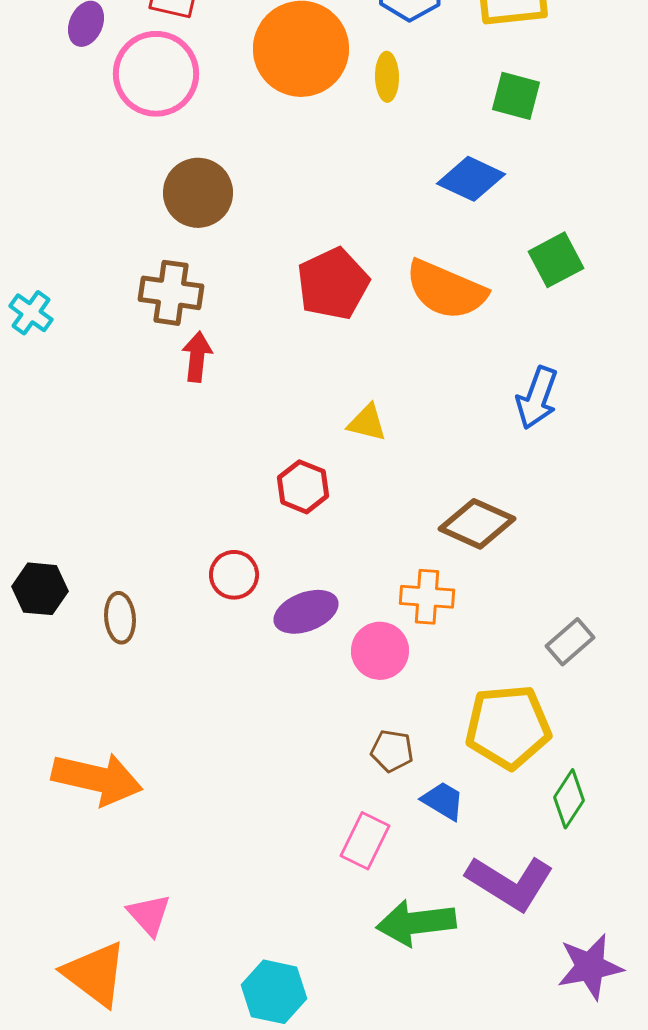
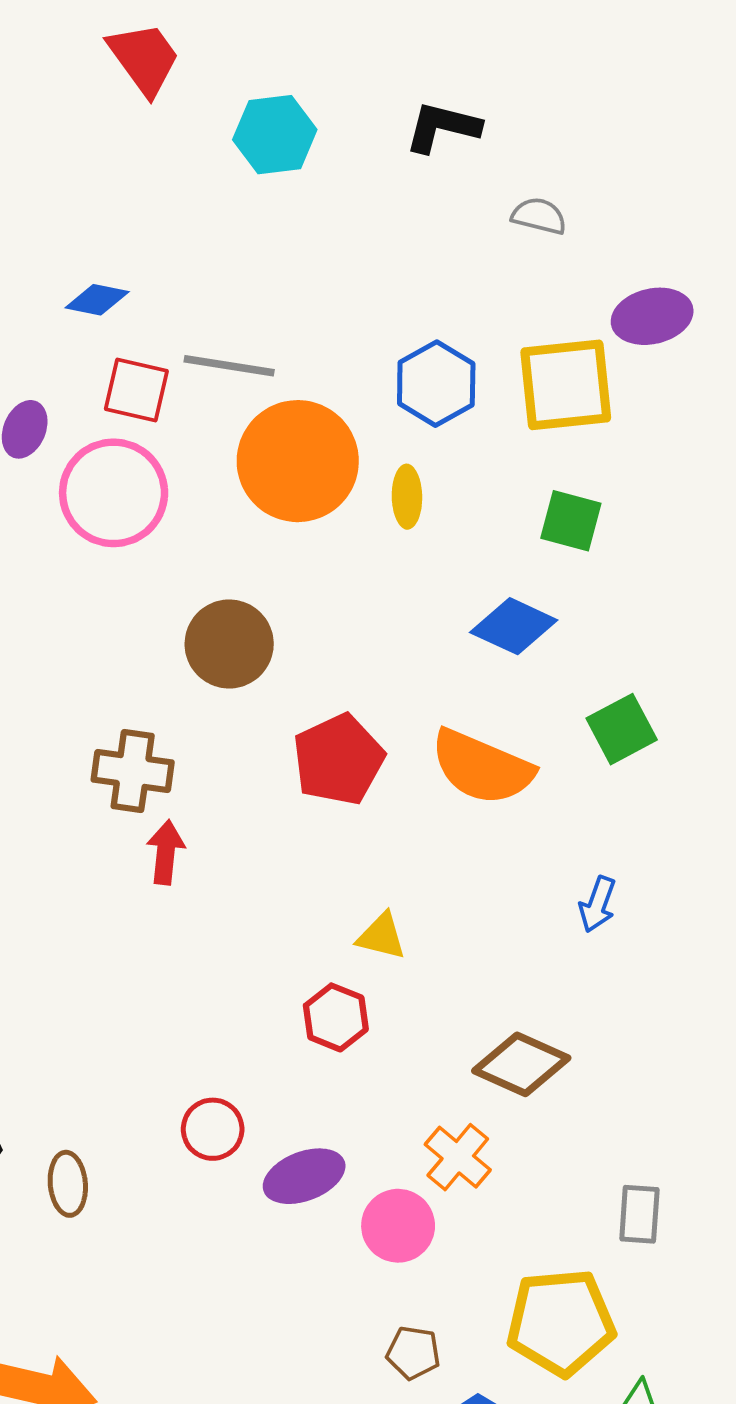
brown circle: (198, 193) -> (229, 644), moved
blue arrow: (537, 398) -> (597, 904), size x0.7
red hexagon: (303, 487) -> (336, 1017), moved
orange cross: (427, 597) -> (458, 1157), turned 36
gray rectangle: (570, 642) -> (639, 1214), turned -45

